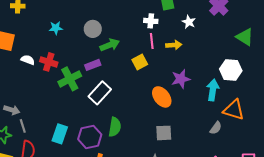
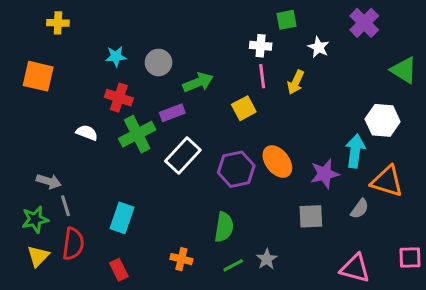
gray circle: (93, 29) -> (159, 62), moved
yellow arrow: (174, 45) -> (296, 82), turned 119
white semicircle: (28, 60) -> (87, 133), moved
red cross: (49, 62) -> (119, 98), moved
purple star: (181, 79) -> (325, 174), moved
green semicircle: (115, 127) -> (224, 227), moved
gray square: (164, 133) -> (311, 216), moved
purple hexagon: (90, 137) -> (236, 169), moved

